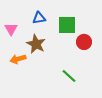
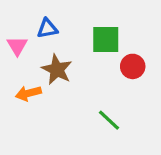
blue triangle: (39, 18) -> (47, 28), moved

